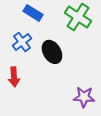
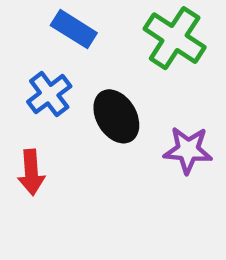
purple star: (84, 97) -> (188, 150), moved

